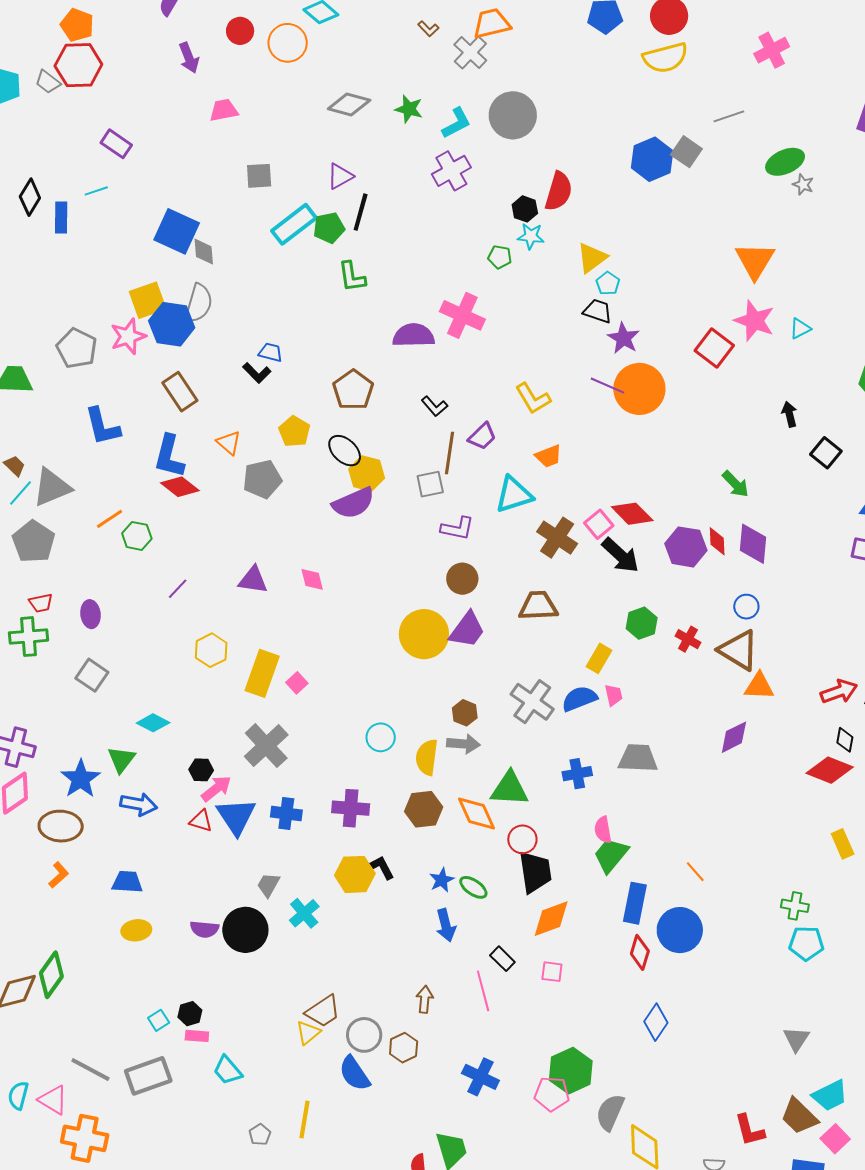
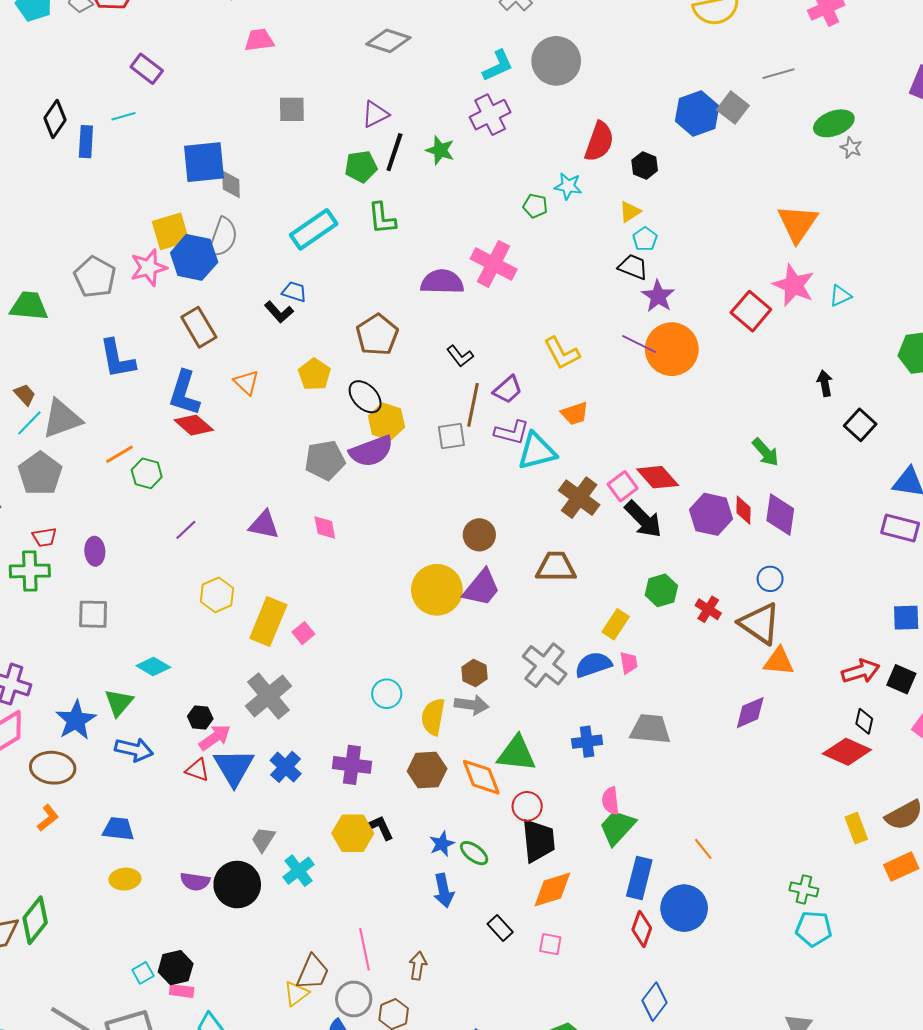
green star: (409, 109) -> (440, 150), moved
black hexagon: (525, 209) -> (645, 165), moved
cyan rectangle: (294, 224) -> (314, 229), moved
blue square: (177, 231) -> (204, 162), turned -33
yellow triangle: (592, 258) -> (630, 212), size x0.7
gray pentagon: (262, 479) -> (325, 460), moved
purple L-shape: (457, 528) -> (512, 432), moved
gray square: (92, 675) -> (93, 614), turned -36
blue cross: (286, 813) -> (286, 767), turned 32
pink line: (483, 991) -> (365, 949), moved
brown trapezoid: (323, 1011) -> (313, 972), turned -36
black hexagon: (190, 1014) -> (176, 968), size x1.4

